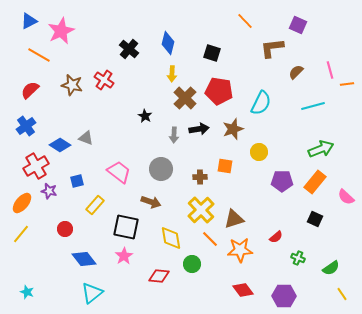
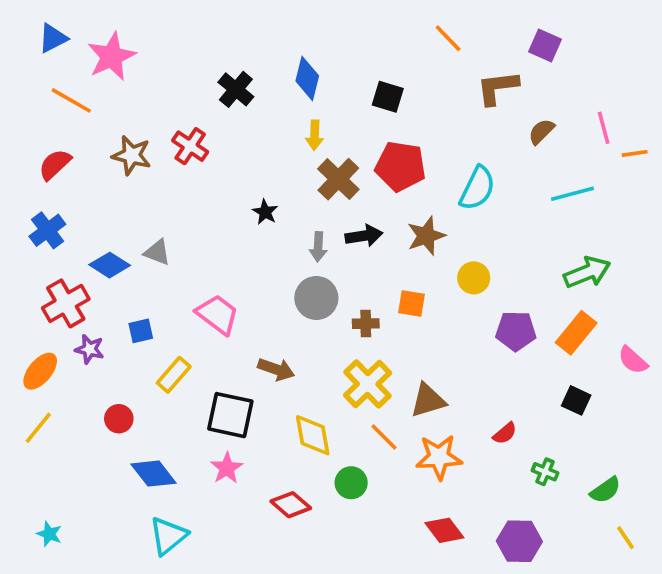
gray circle: (161, 169) -> (316, 298), moved
red diamond: (159, 276) -> (291, 505), turned 35

